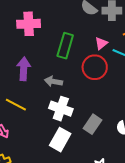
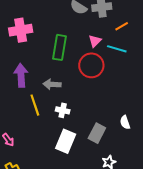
yellow line: (16, 105) -> (35, 105), moved, turned 50
white cross: (61, 109) -> (63, 110), size x0.6
gray rectangle: (93, 124) -> (97, 133), moved

